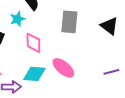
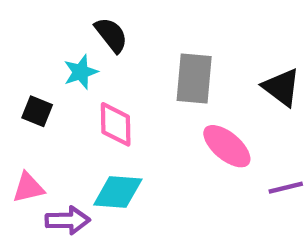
pink ellipse: (63, 68) -> (227, 146), moved

